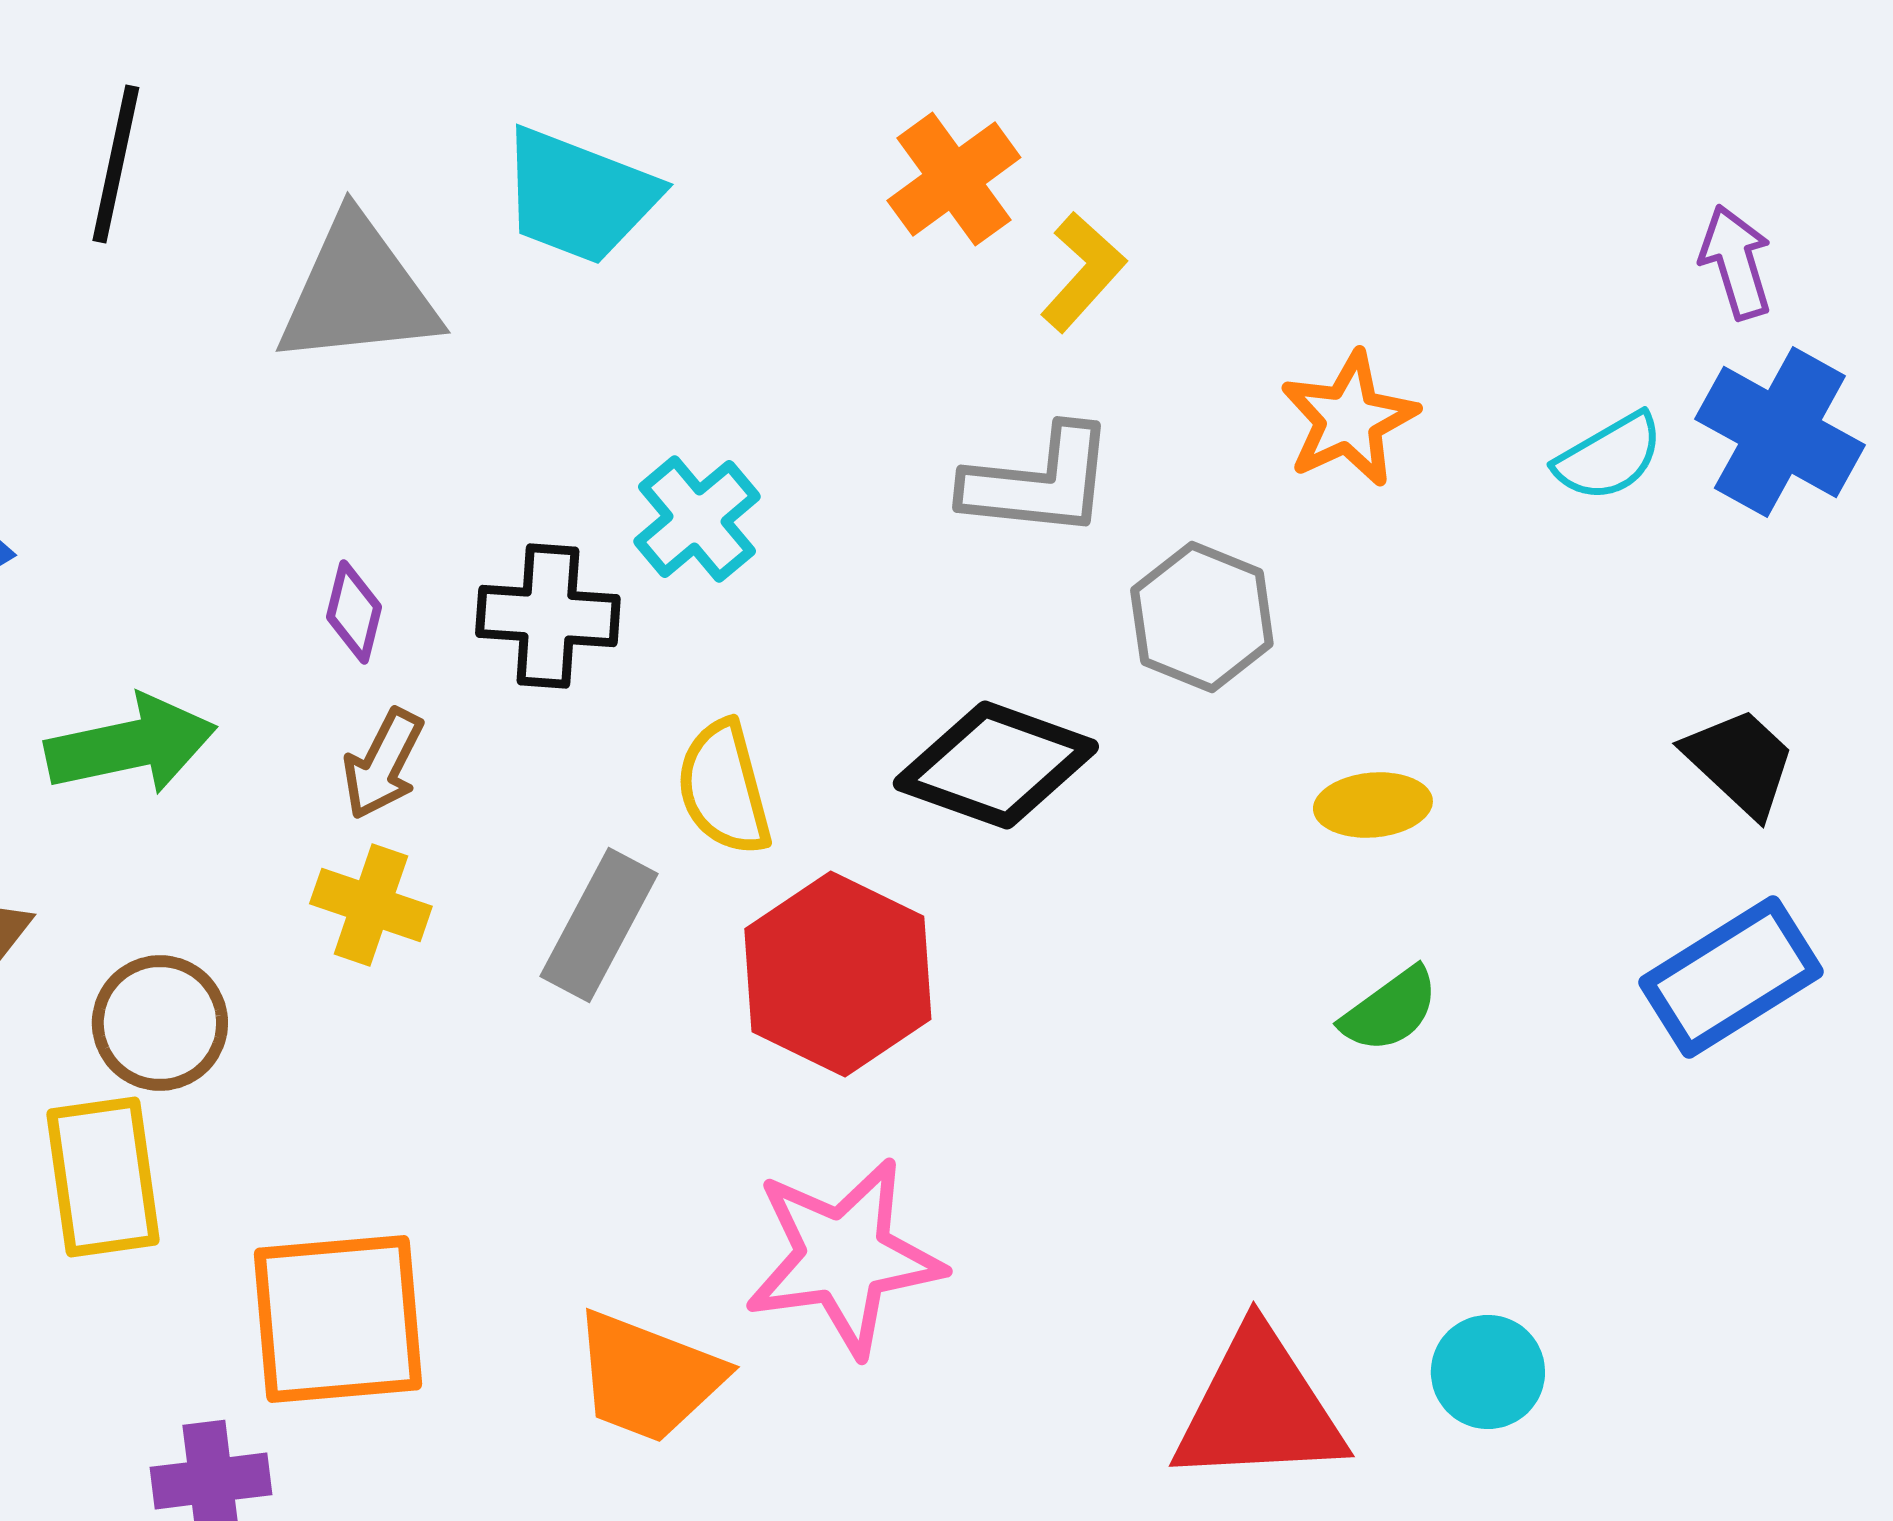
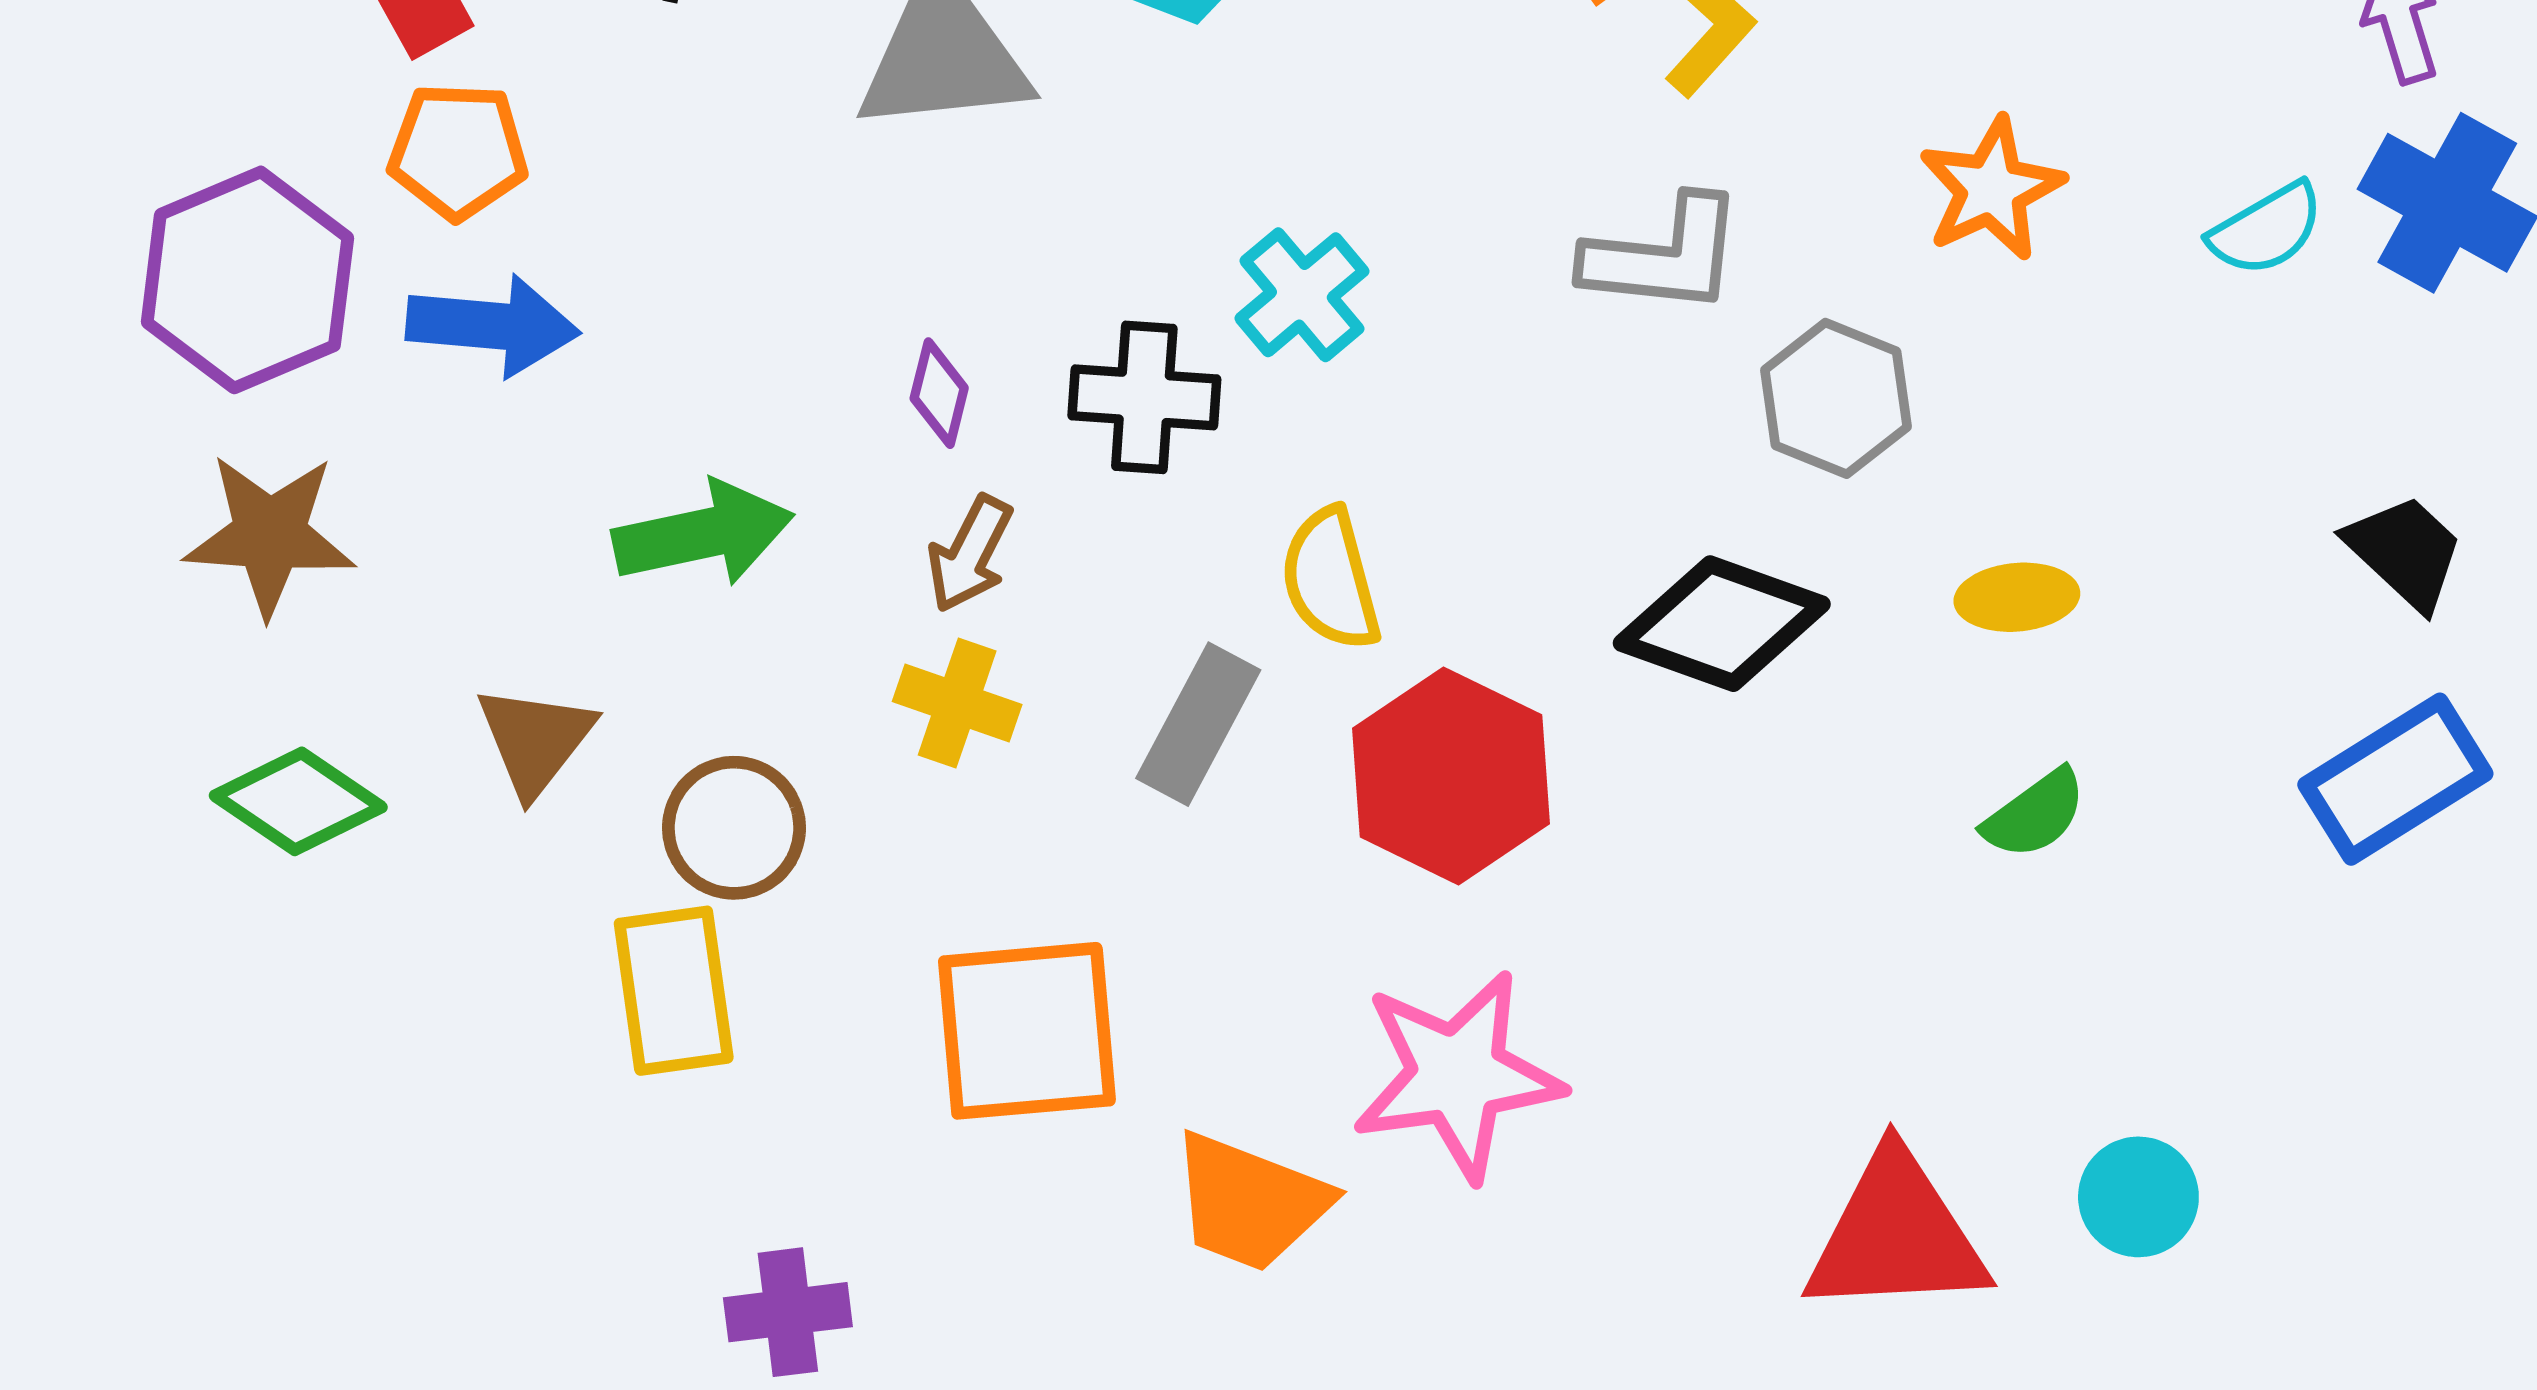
black diamond: (996, 765) -> (1722, 624), moved
orange square: (338, 1319) -> (1027, 1031), moved

